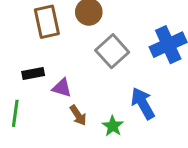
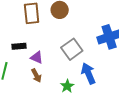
gray square: (112, 51) -> (72, 49), moved
brown arrow: (78, 115) -> (36, 76), moved

